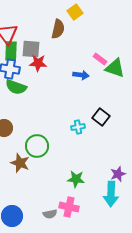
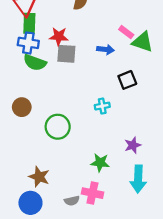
gray square: (31, 49) -> (66, 54), moved
black square: (101, 117) -> (127, 80), moved, turned 30
brown star: (20, 163) -> (39, 177), moved
purple star: (118, 174) -> (133, 145), moved

